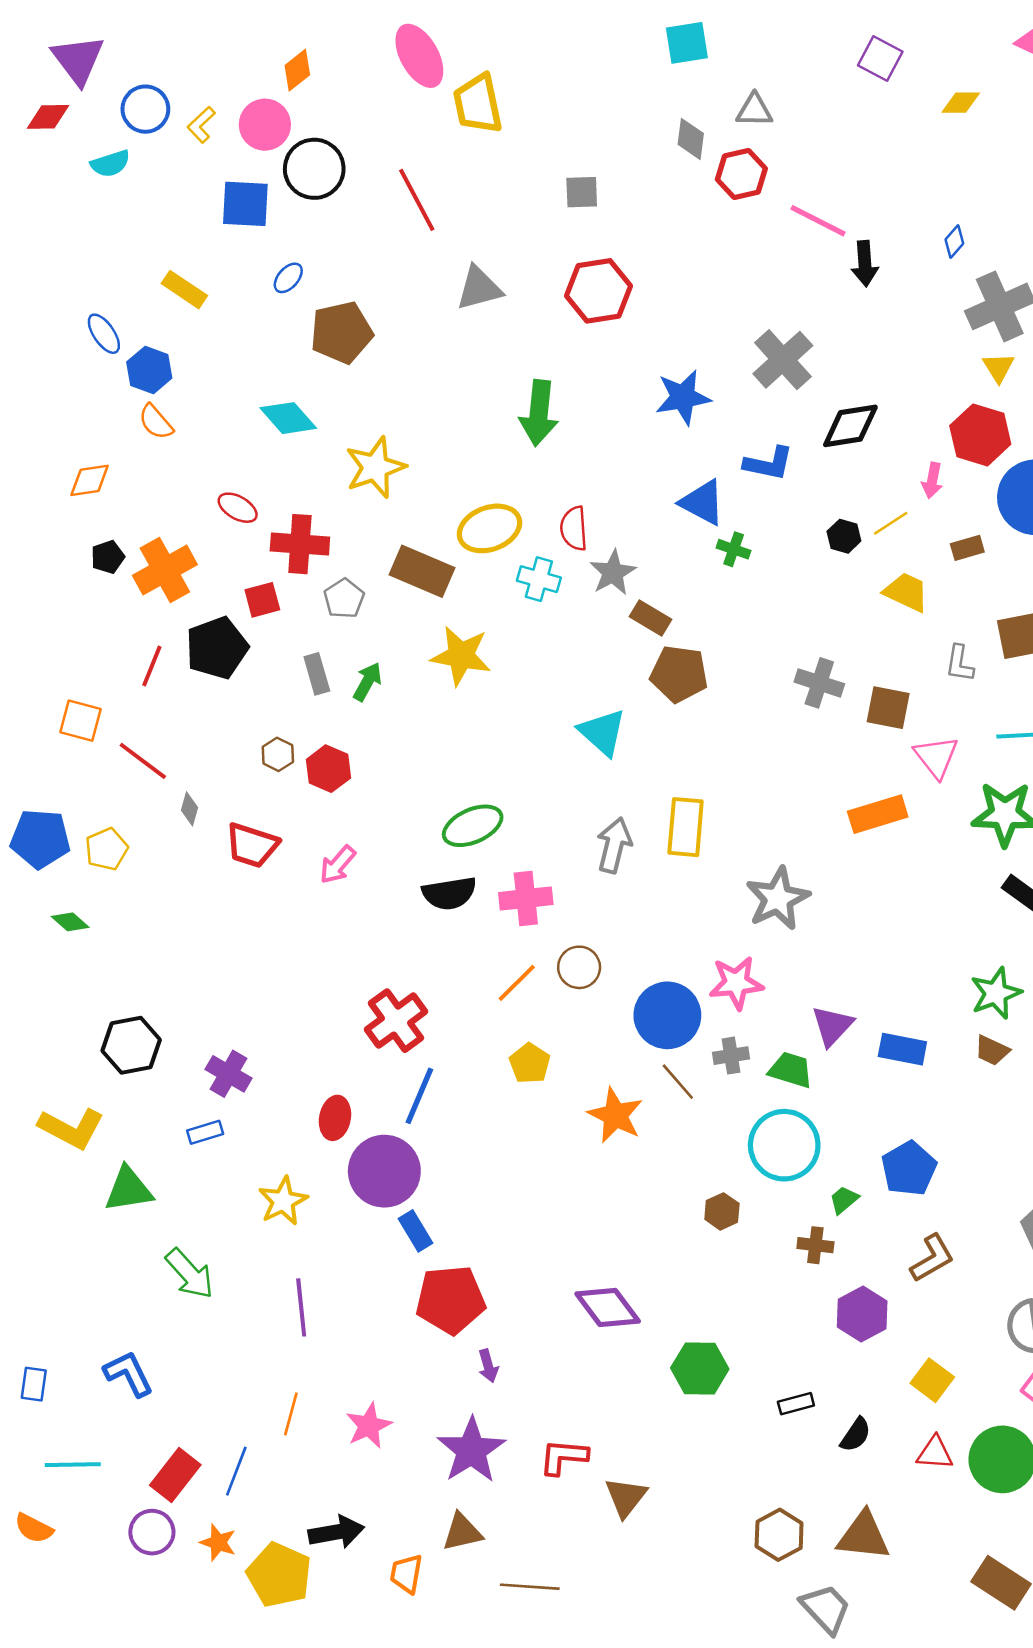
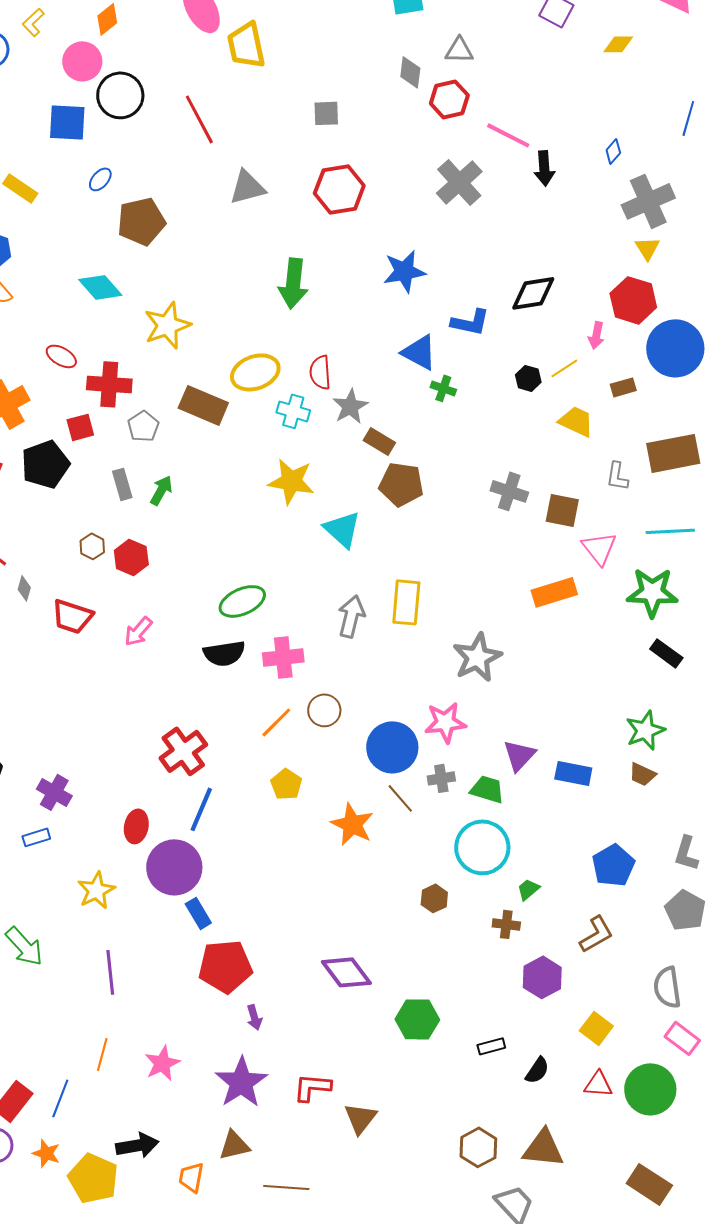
yellow L-shape: (201, 125) -> (33, 22), moved
gray cross: (783, 360) -> (459, 182), moved
yellow star: (461, 656) -> (291, 481), moved
blue pentagon: (909, 1169) -> (613, 865), moved

